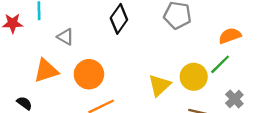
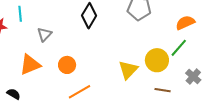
gray triangle: (65, 37) -> (44, 34), turned 49
orange circle: (89, 74) -> (67, 65), size x0.7

